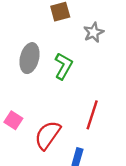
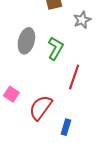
red line: (92, 115) -> (74, 77), moved

